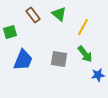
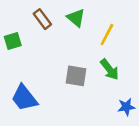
blue trapezoid: (23, 60) -> (24, 98), moved, turned 120
blue star: (98, 75) -> (126, 107), moved

